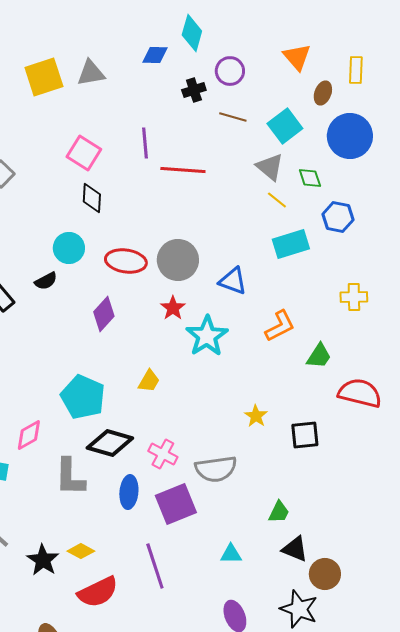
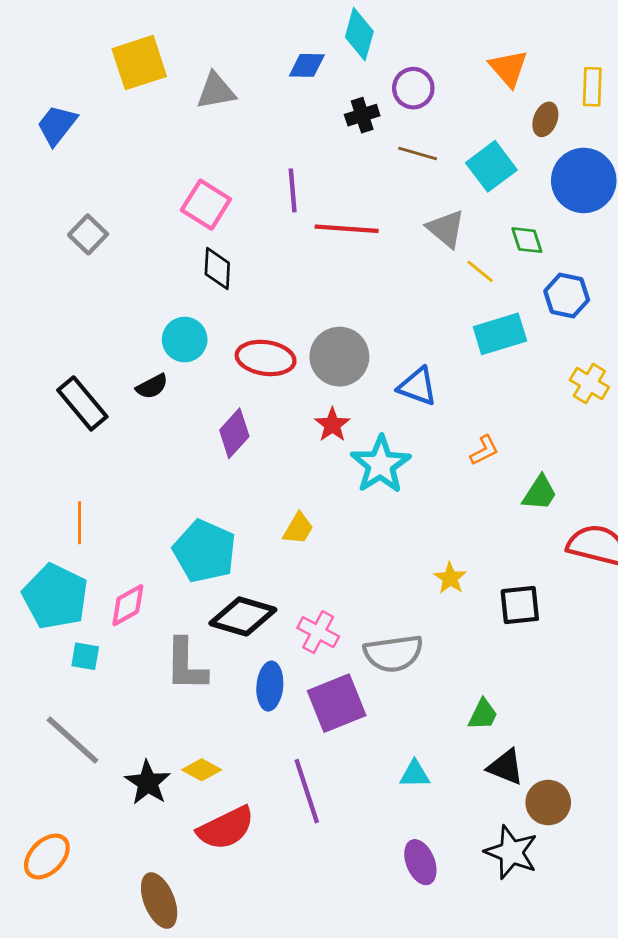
yellow square: (44, 77) -> (139, 63), moved
gray triangle: (270, 167) -> (446, 229), moved
yellow cross: (354, 297) -> (589, 384), moved, turned 32
orange L-shape: (280, 326) -> (484, 450), size x0.7

